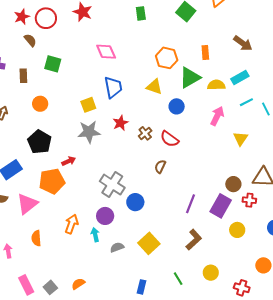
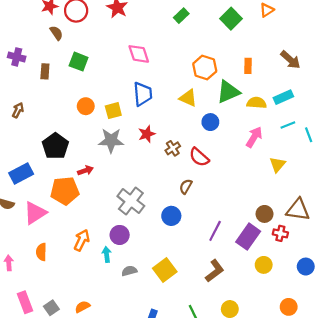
green rectangle: (141, 13) -> (181, 16), turned 48
orange circle: (40, 104) -> (86, 106), moved
blue circle: (135, 202) -> (171, 216), moved

